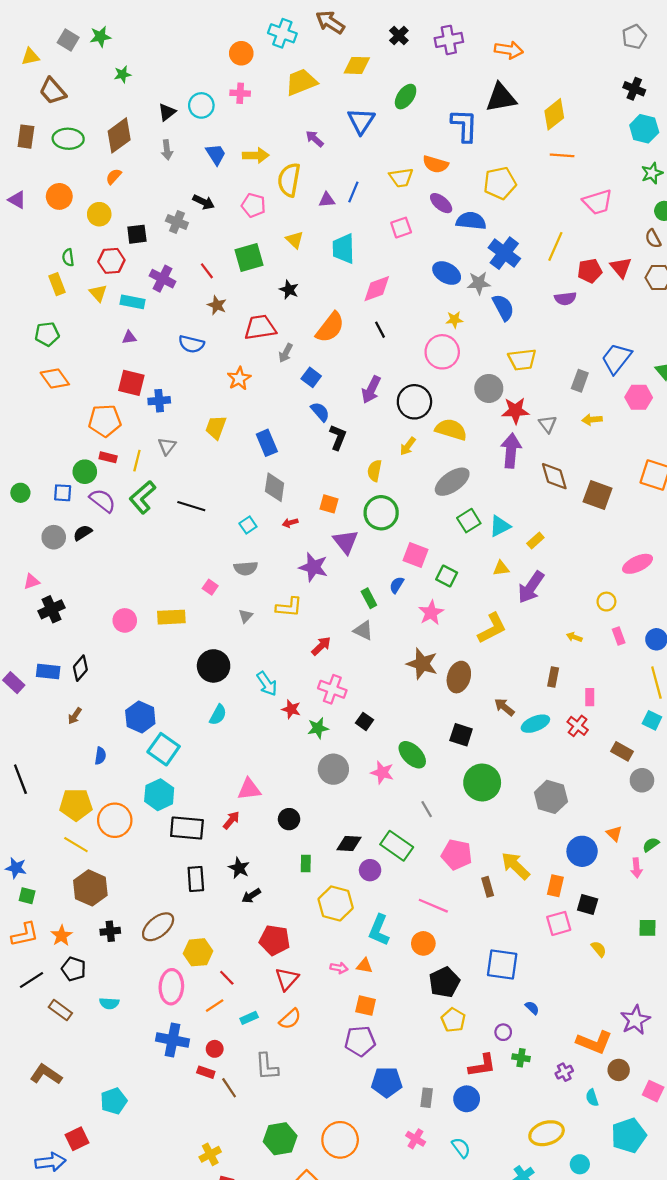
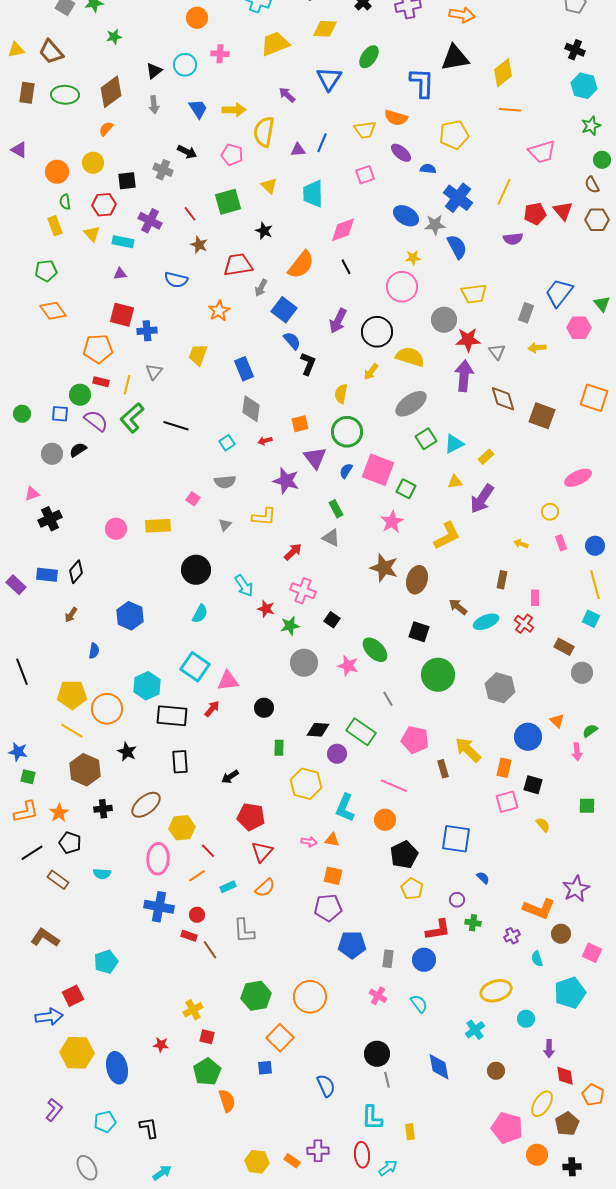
orange circle: (241, 53) -> (197, 18), moved
yellow triangle: (30, 57) -> (16, 50), moved
orange circle: (59, 196) -> (57, 172), moved
blue semicircle: (471, 221) -> (428, 169), size x0.6
blue square: (311, 377) -> (284, 310), size x1.4
orange square: (329, 504) -> (300, 424), turned -30
pink square: (416, 555) -> (378, 470), size x1.4
blue semicircle: (397, 585) -> (346, 471), moved
cyan square: (164, 749) -> (195, 667), moved
black star: (239, 868) -> (127, 752), moved

